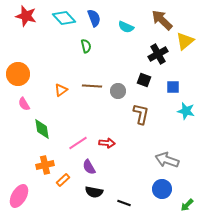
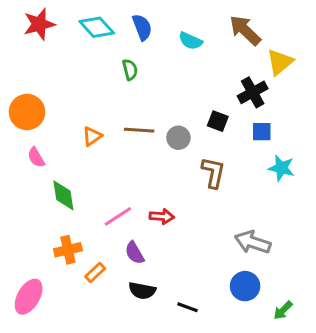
red star: (26, 16) -> (39, 24), turned -30
black cross: (158, 54) -> (253, 92), moved

